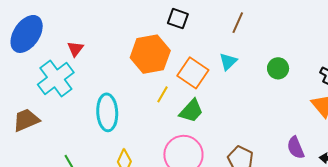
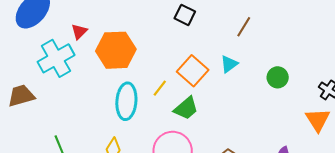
orange hexagon: (150, 54) -> (116, 50), moved
cyan ellipse: (107, 112) -> (126, 101), moved

